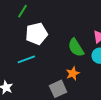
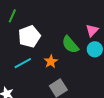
orange star: (73, 73) -> (51, 61), moved

